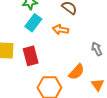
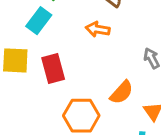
cyan rectangle: (33, 23) -> (39, 21), moved

